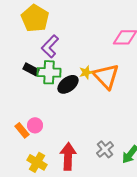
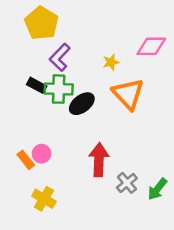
yellow star: (86, 72) -> (111, 62), moved
red arrow: (68, 156) -> (99, 160), moved

